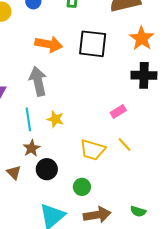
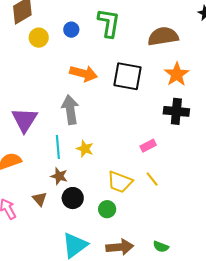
brown star: (32, 148) -> (59, 176), turned -30
green circle: (82, 187) -> (107, 209), moved

